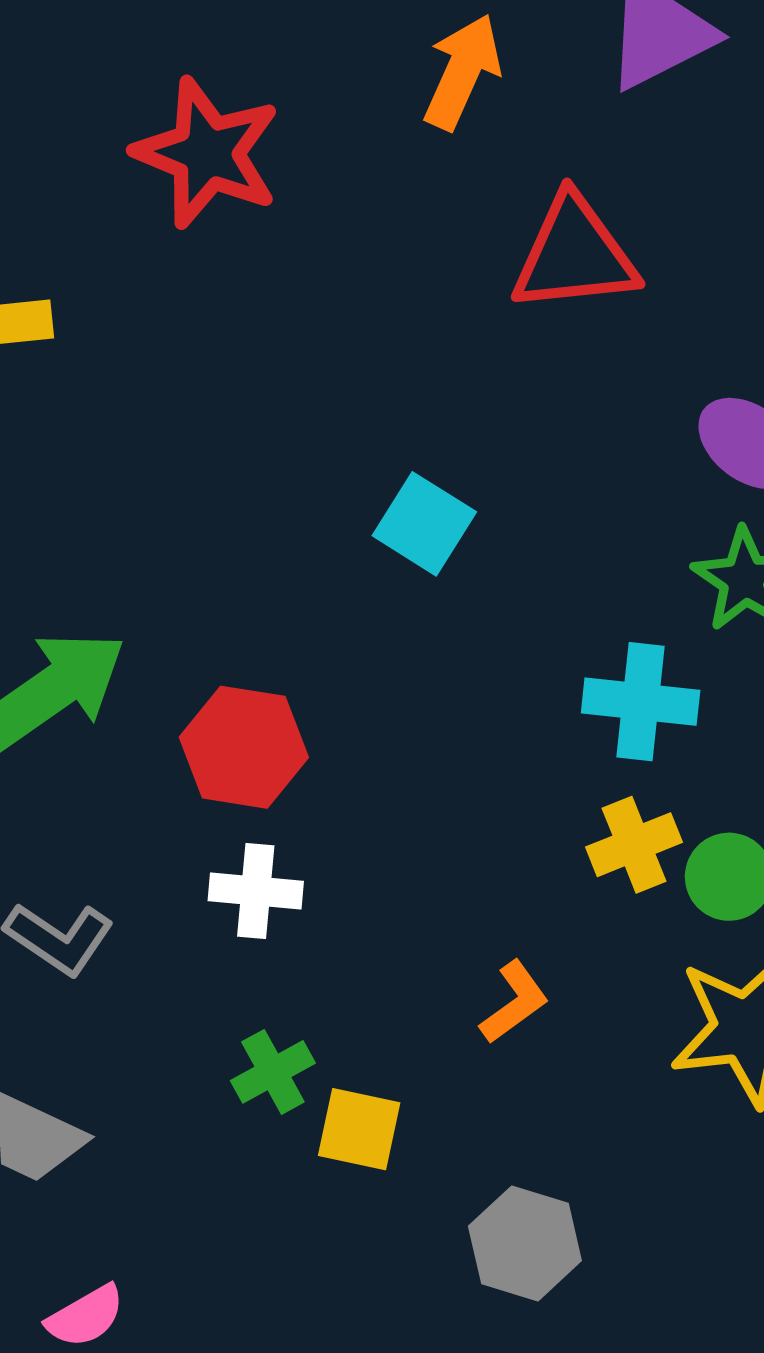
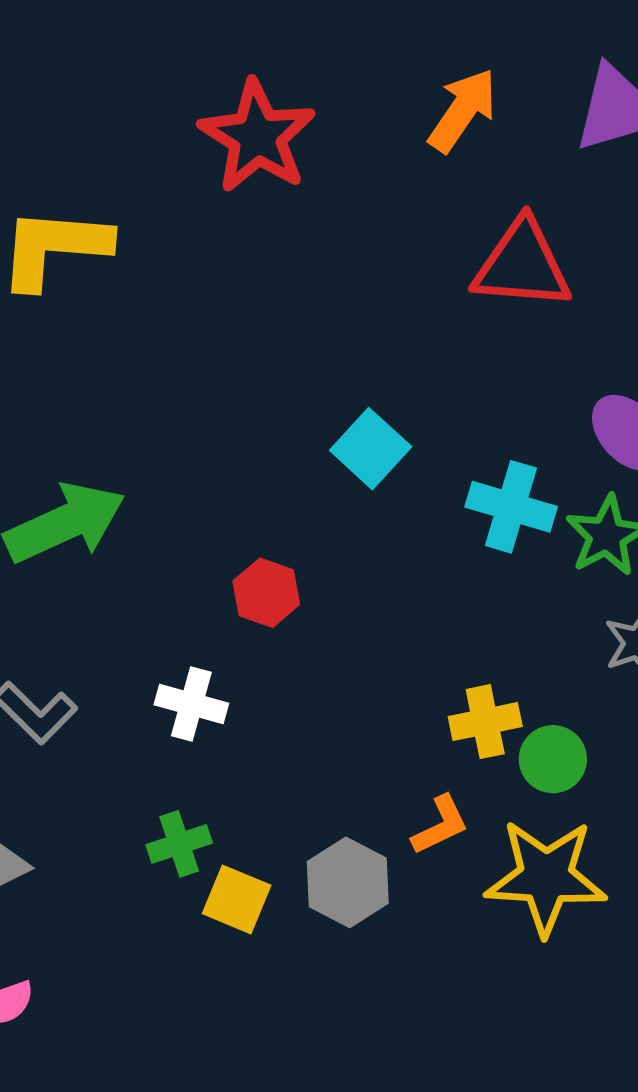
cyan cross: (641, 702) -> (511, 507), moved
red hexagon: (244, 747) -> (266, 593), moved, size x0.7
orange L-shape: (514, 1002) -> (440, 825), moved
gray hexagon: (525, 1243) -> (348, 882), moved

